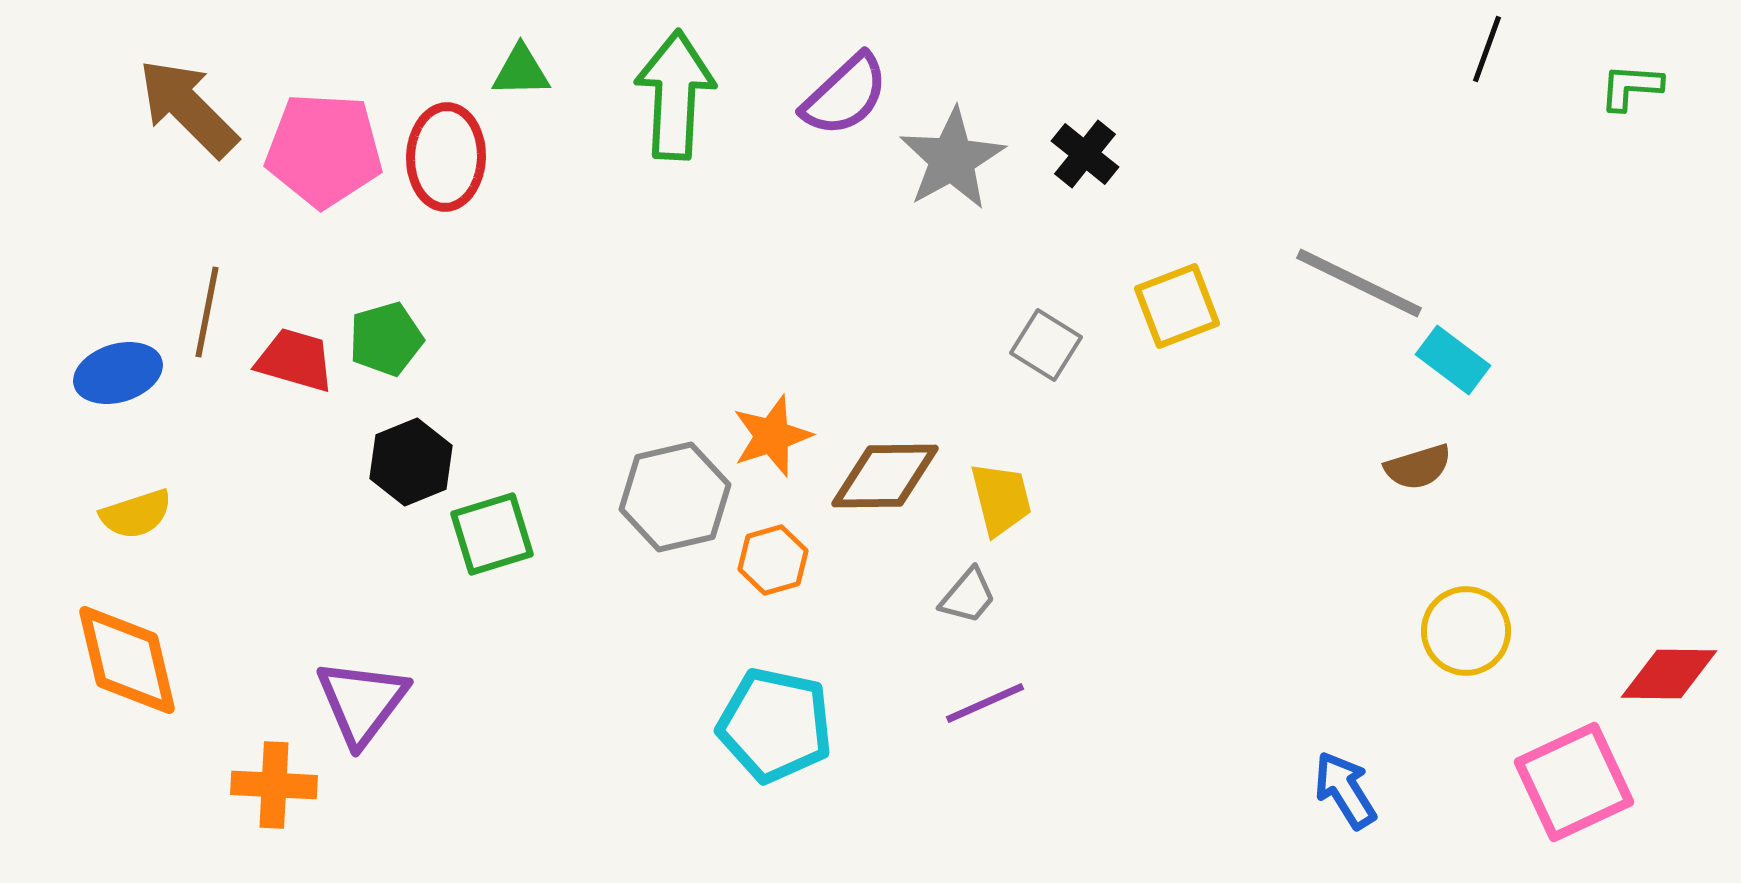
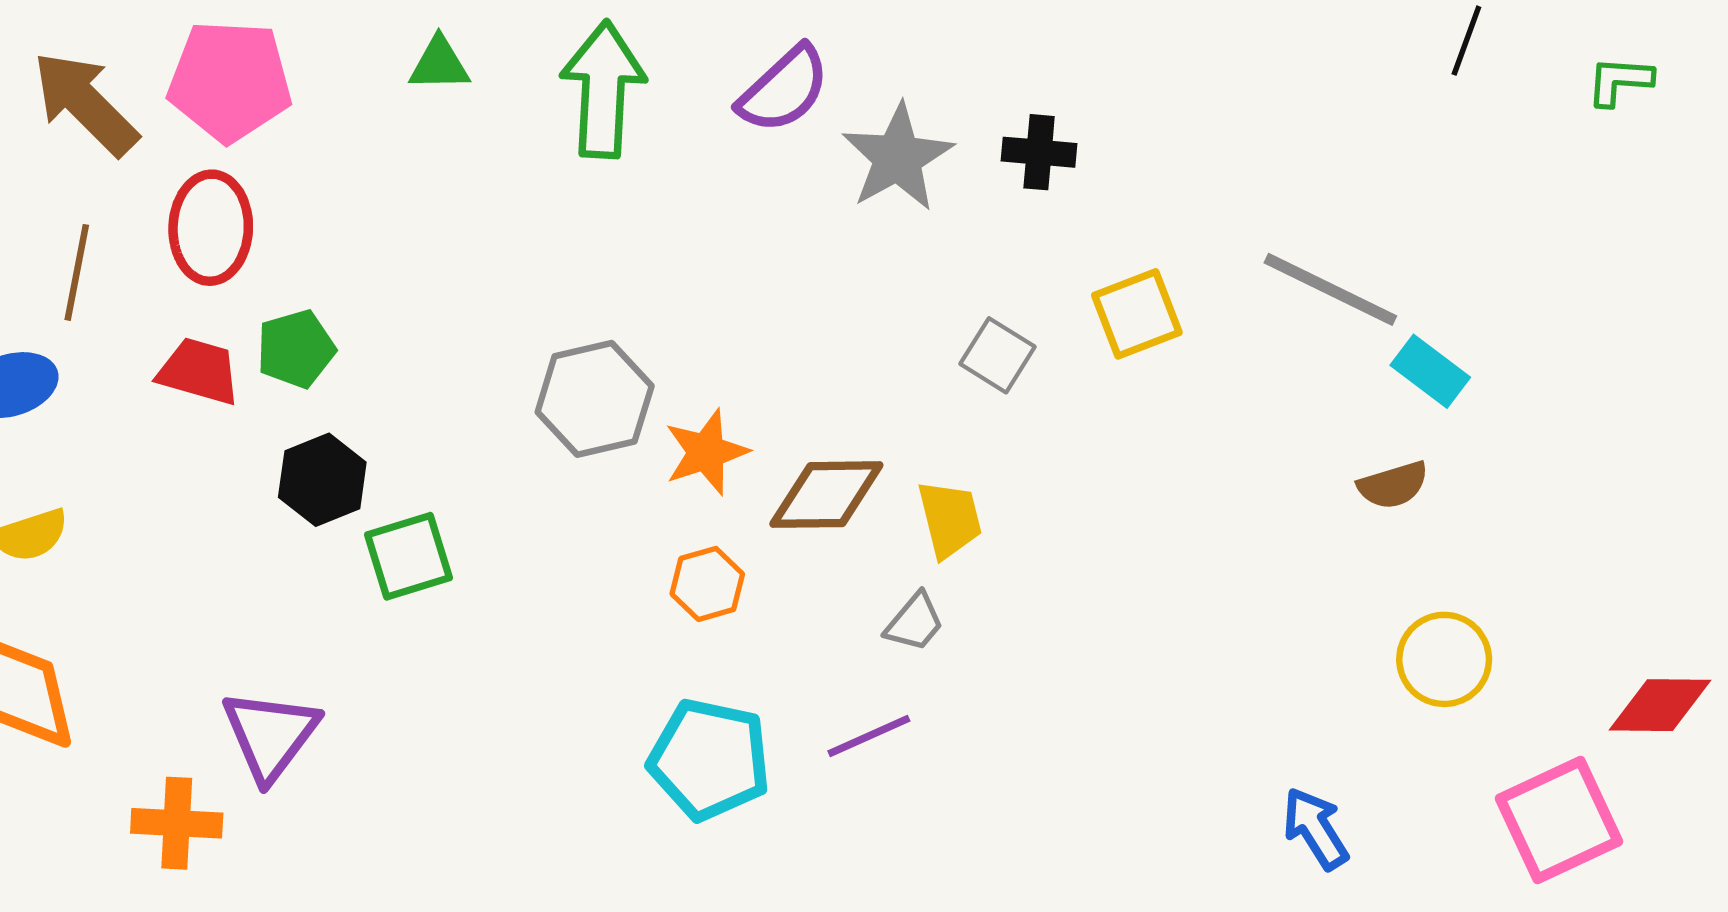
pink pentagon: (324, 150) -> (230, 81), moved
black cross: (1085, 154) -> (1039, 152), turned -34
red ellipse: (446, 157) -> (211, 228), moved
brown line: (207, 312) -> (77, 272), moved
gray hexagon: (675, 497) -> (595, 399), moved
purple line: (985, 703) -> (869, 736), moved

